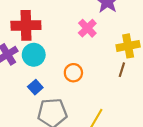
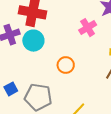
blue square: (35, 87) -> (11, 89), moved

